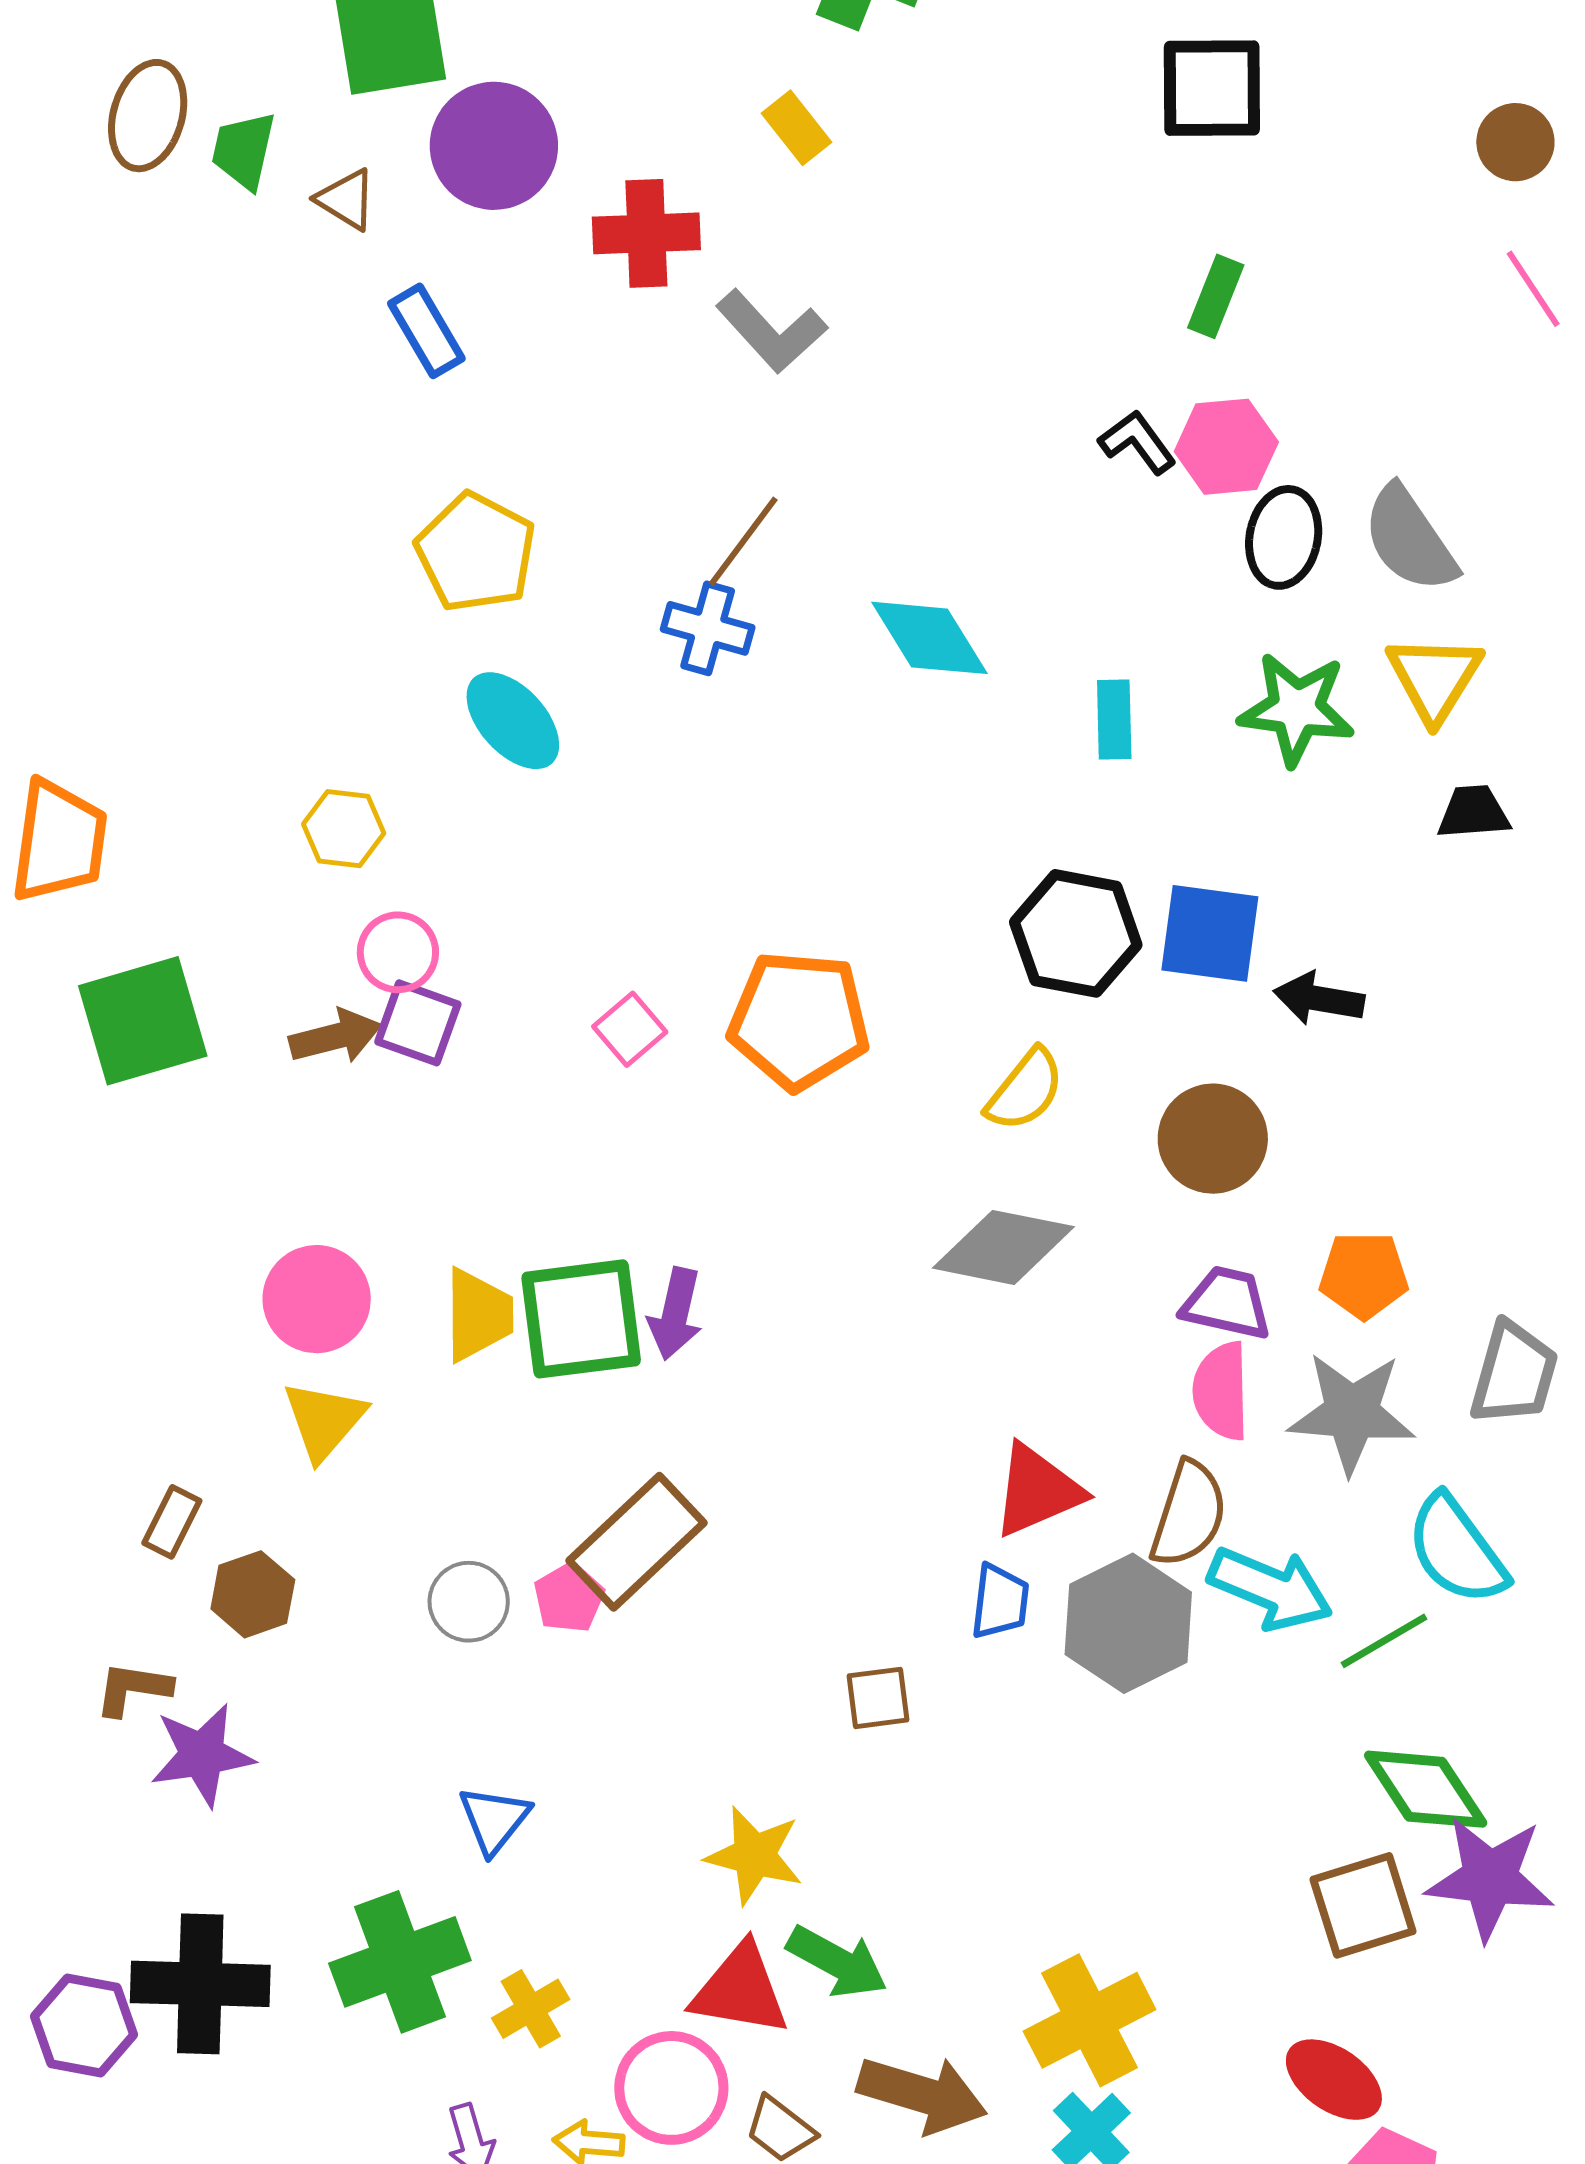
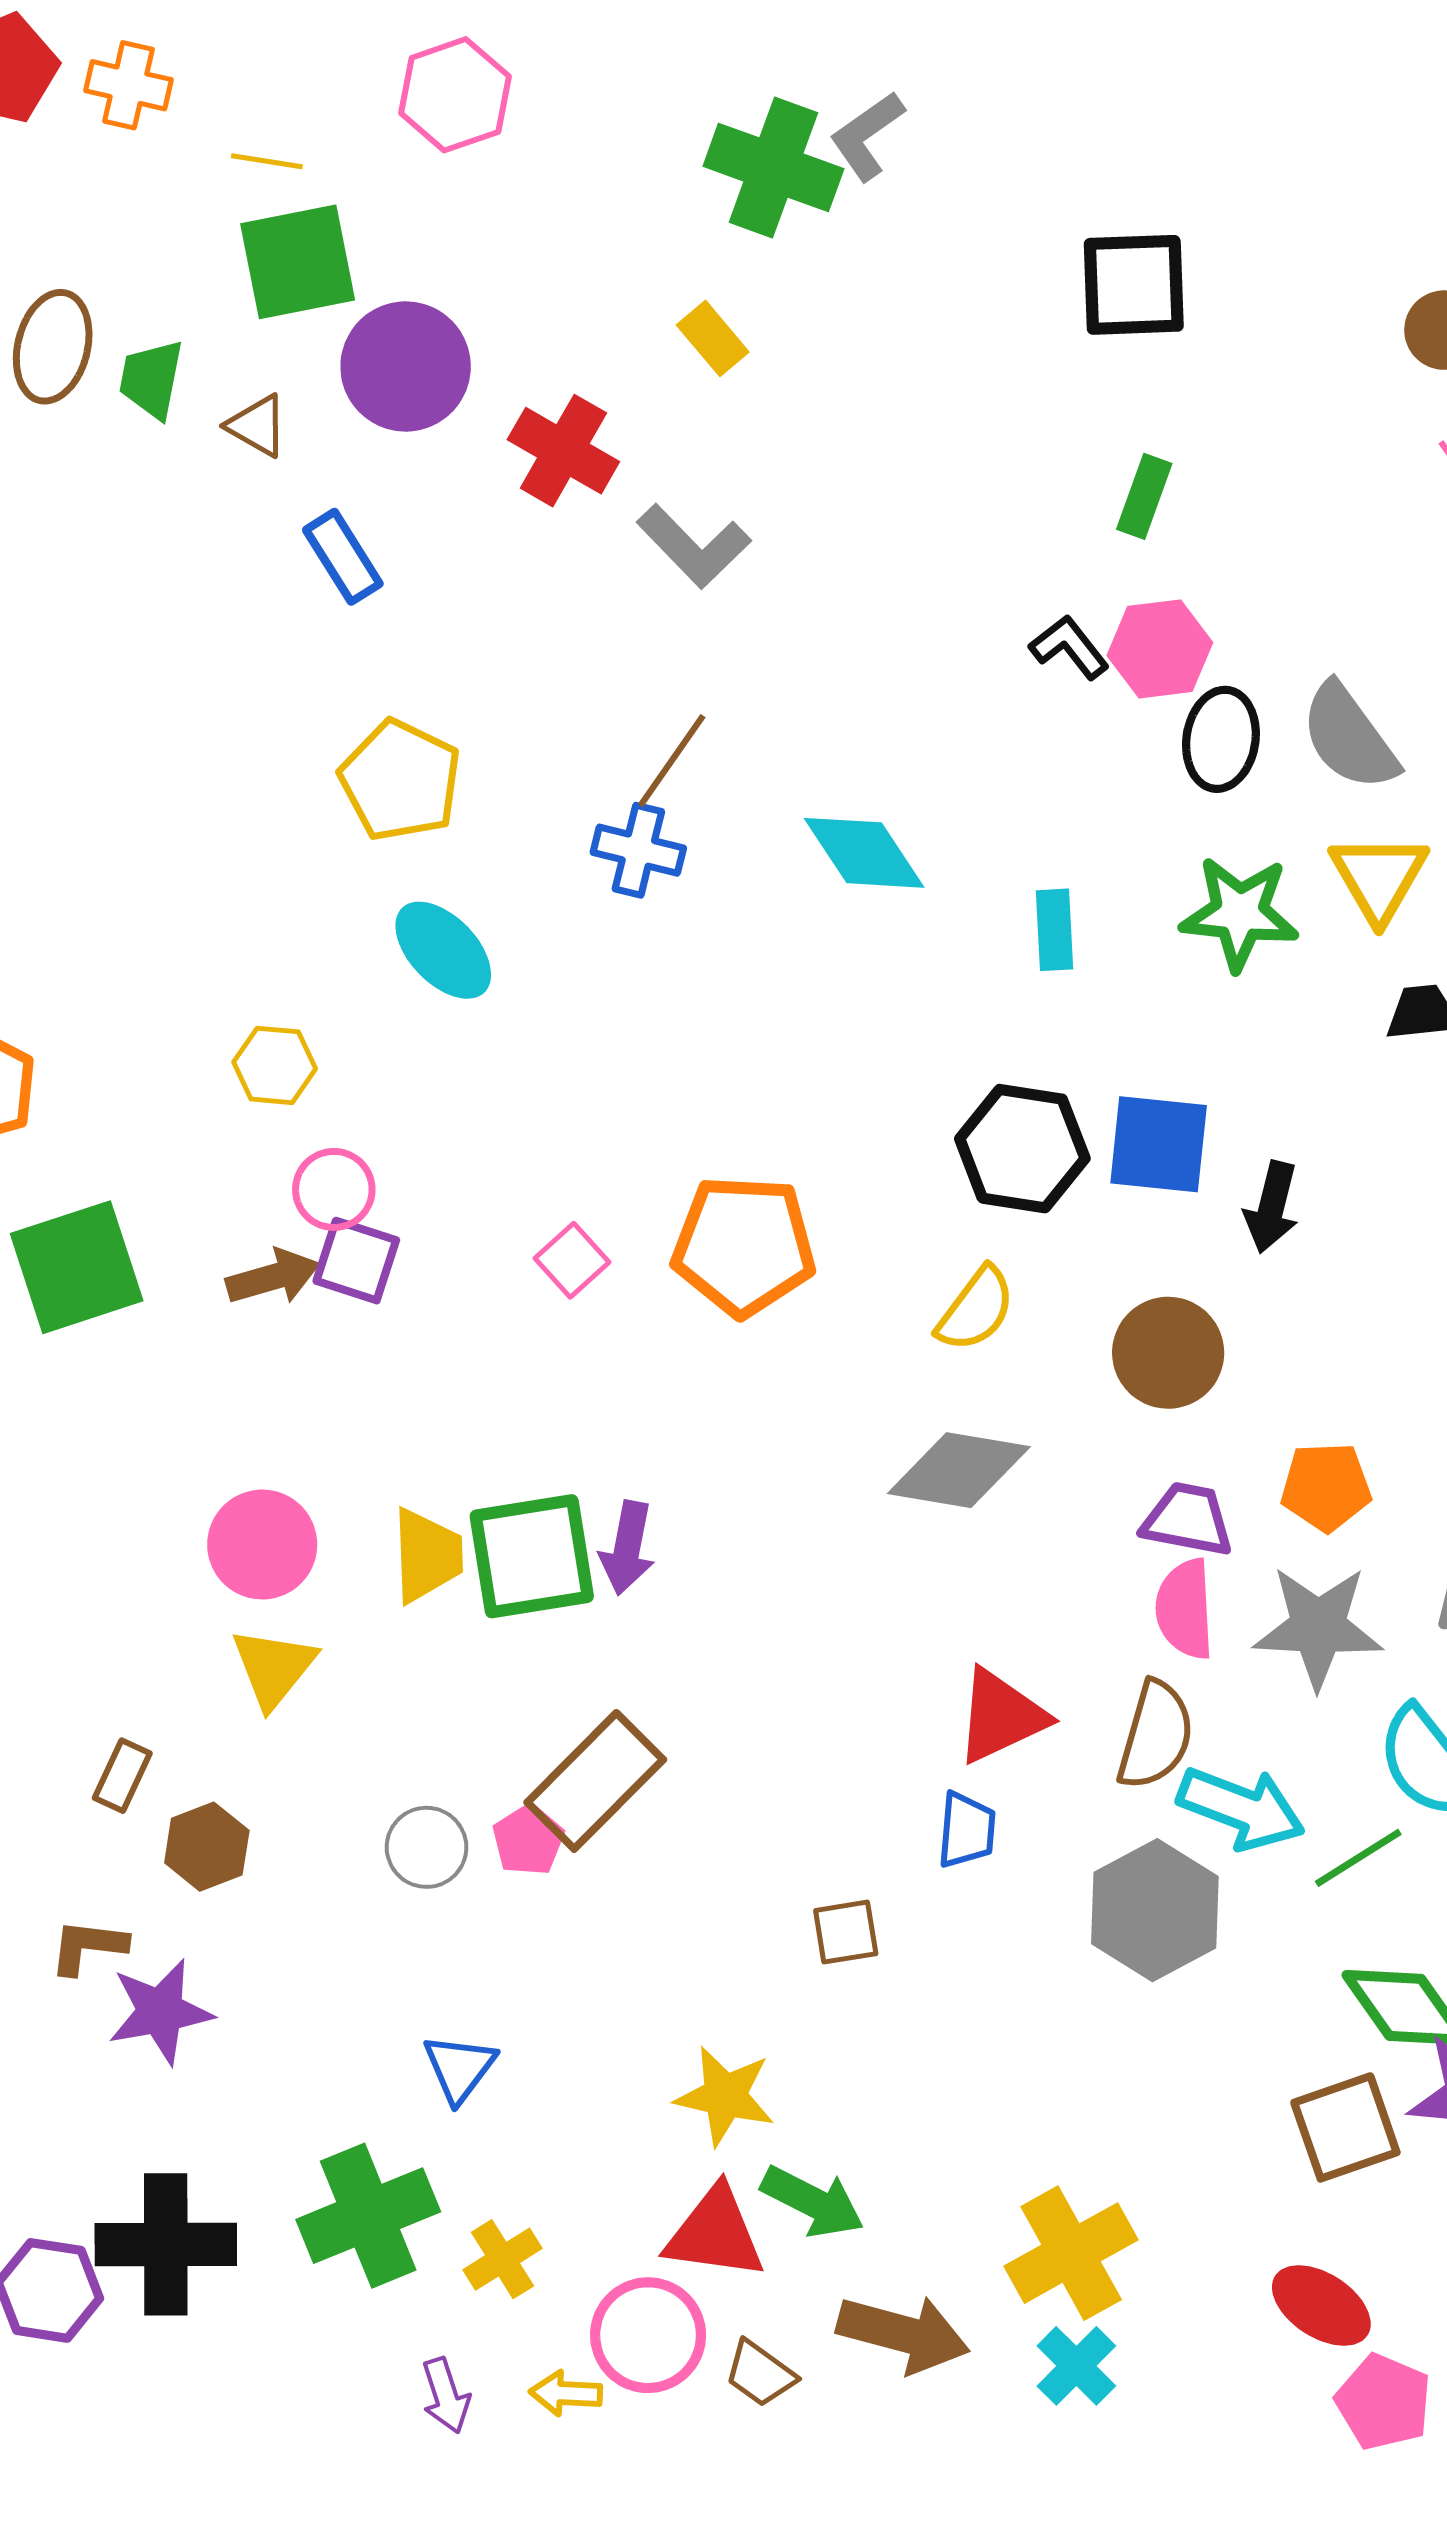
red cross: (646, 233) -> (563, 451), turned 34
black arrow: (1319, 999) -> (1272, 1207), turned -84
gray hexagon: (1128, 1623) -> (1155, 1910), moved

